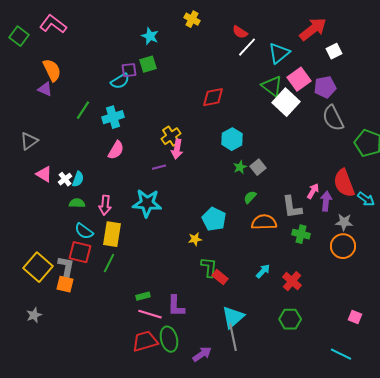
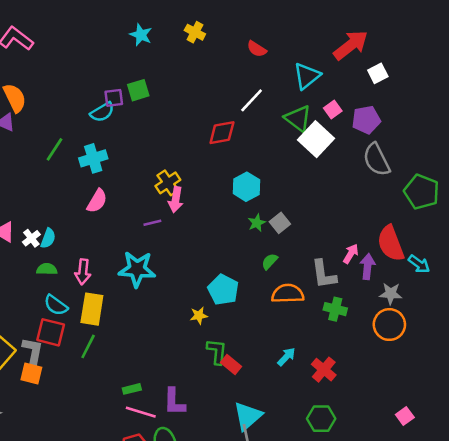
cyan star: (150, 36) -> (141, 35), moved
white line: (247, 47) -> (252, 100), moved
pink square: (299, 79) -> (333, 109), size x0.6
pink square: (355, 317) -> (405, 416), turned 32

